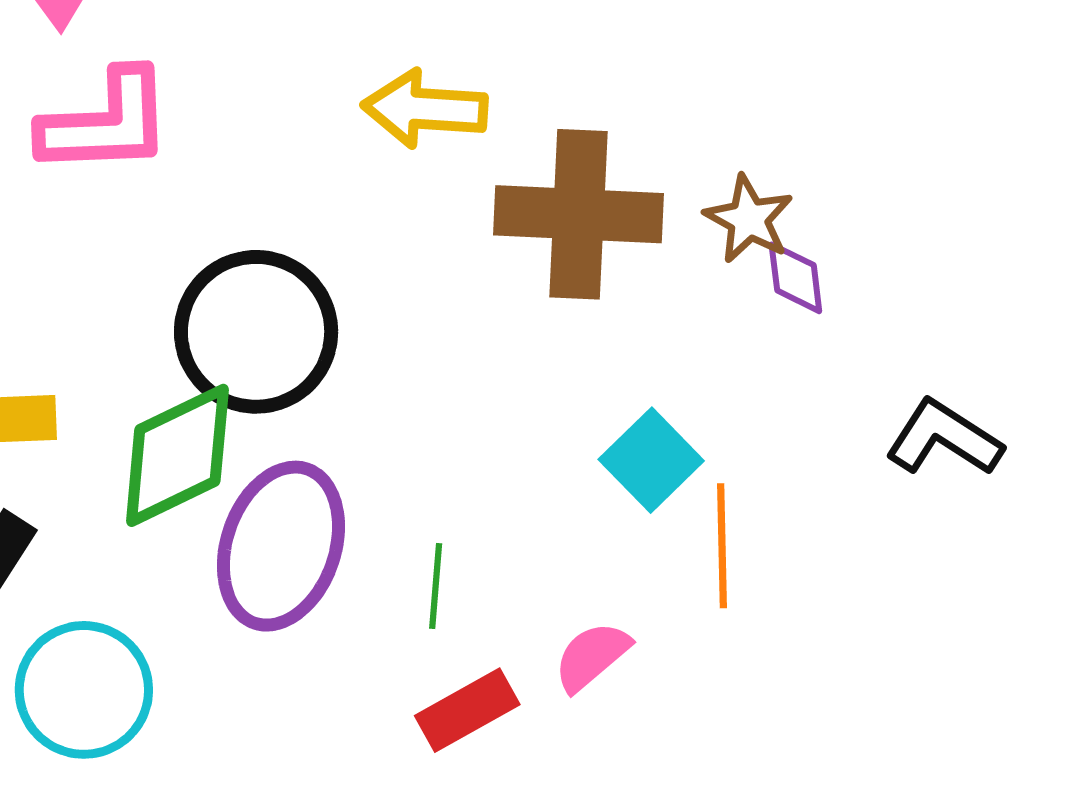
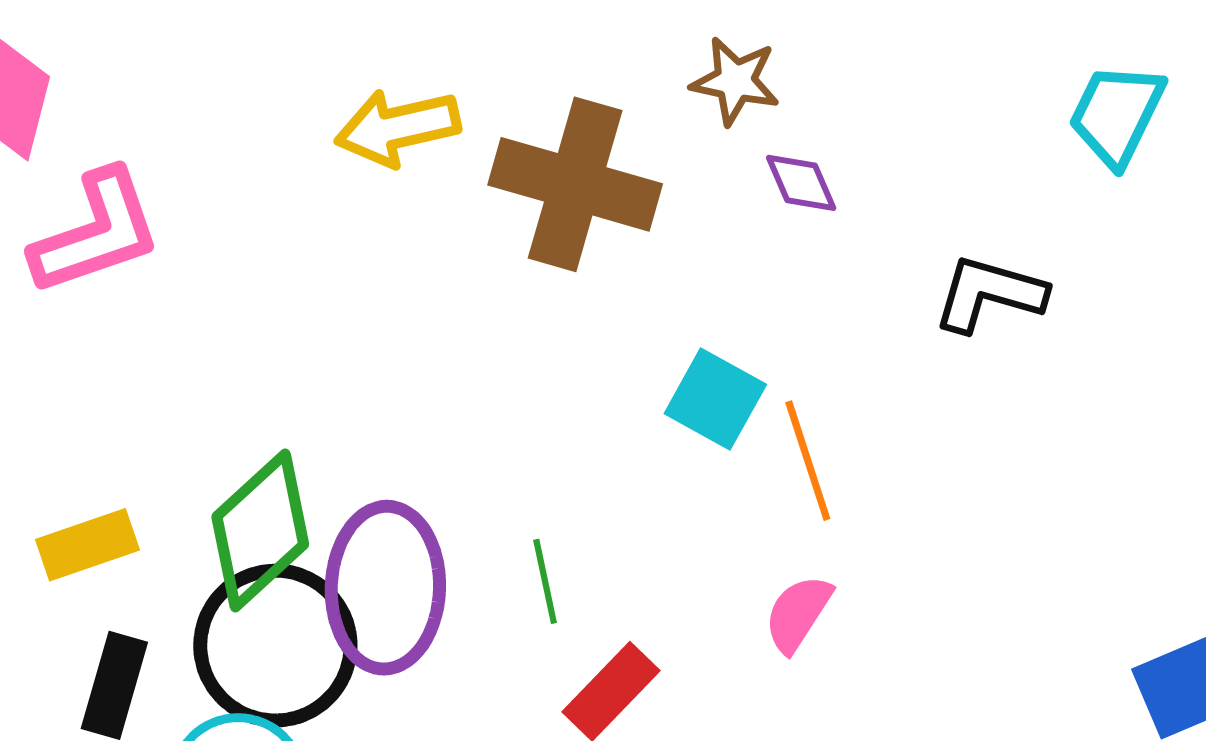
brown cross: (579, 214) -> (575, 184), turned 30
brown star: (749, 219) -> (735, 81), moved
black circle: (256, 332) -> (275, 646), moved
pink semicircle: (592, 656) -> (798, 613), moved

